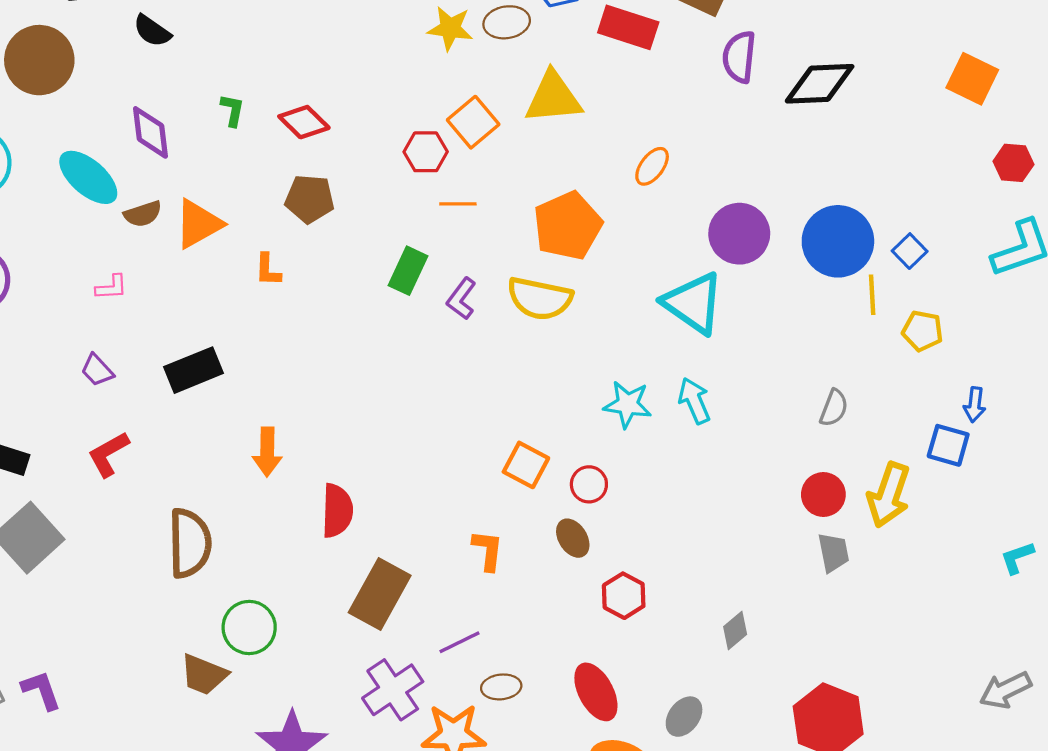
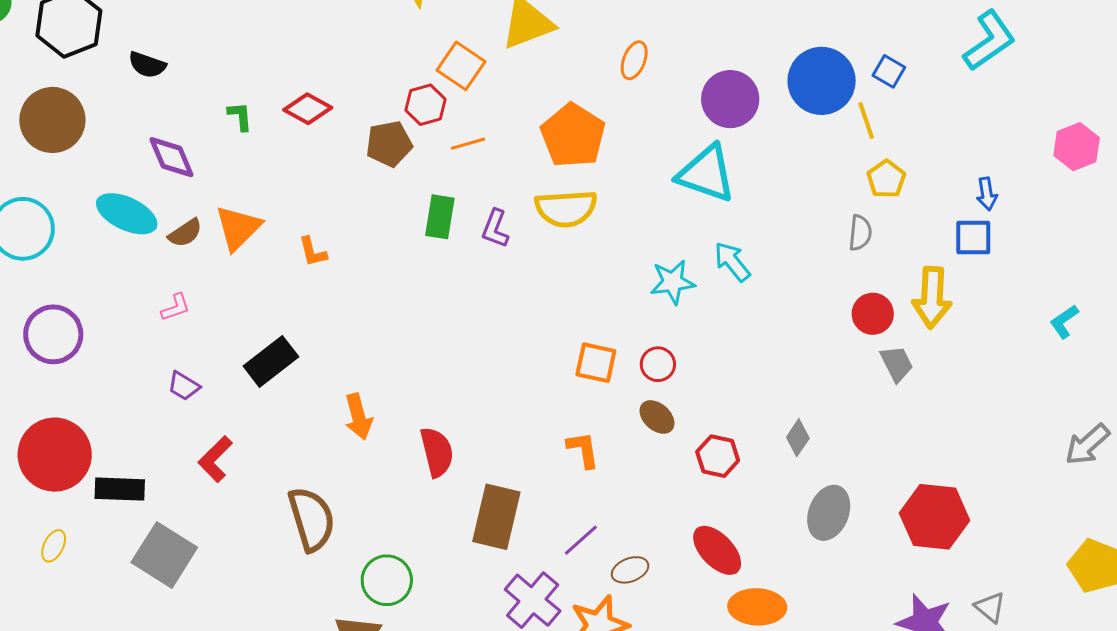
brown pentagon: (310, 199) -> (389, 144), moved
yellow pentagon: (922, 331) -> (886, 179), moved, turned -30
gray diamond: (735, 631) -> (798, 438), moved
gray ellipse: (684, 717) -> (829, 513), moved, size x1.4

